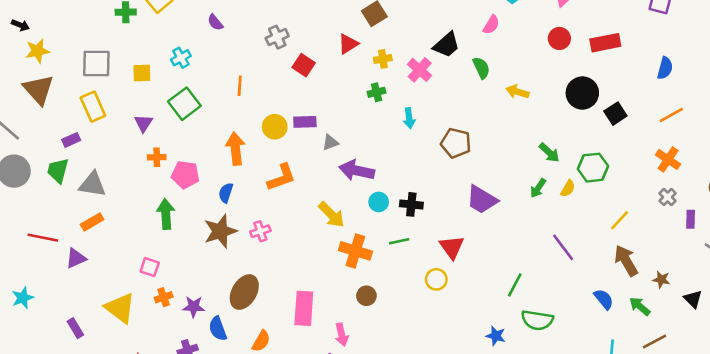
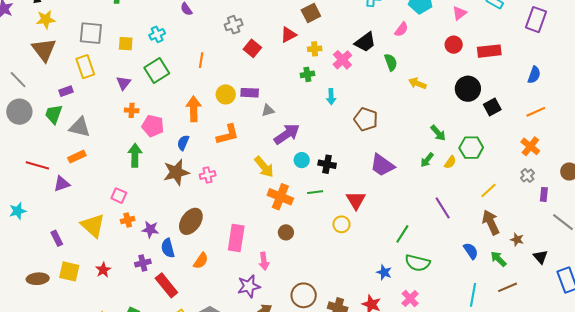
purple arrow: (357, 171) -> (287, 134), turned 128

